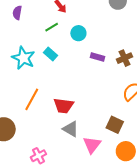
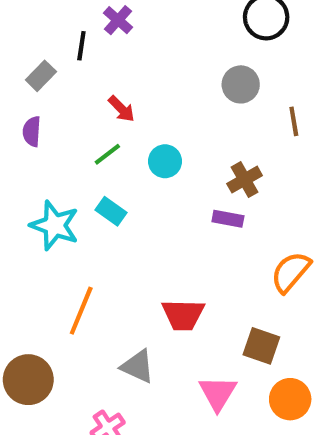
purple rectangle: (98, 57) -> (228, 219), moved
brown cross: (124, 58) -> (245, 180), moved
red trapezoid: (64, 106) -> (183, 315), moved
gray triangle: (71, 129) -> (138, 366), moved

